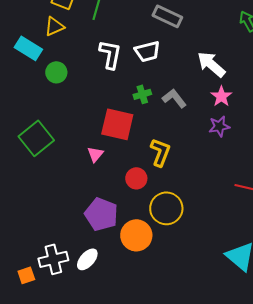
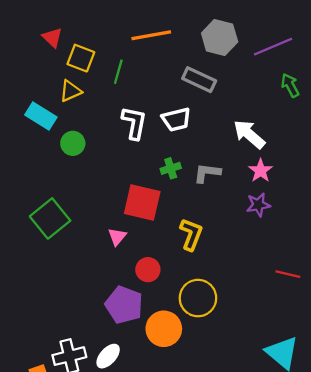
gray L-shape: (174, 98) -> (207, 173), turned -45
red circle: (136, 178) -> (148, 270), moved

